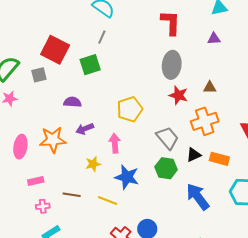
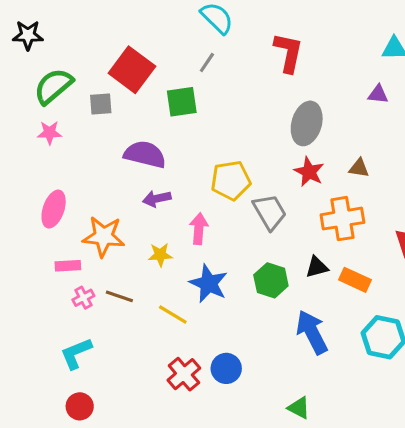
red L-shape: (171, 23) -> (288, 53), moved
purple semicircle: (72, 102) -> (145, 154), size x1.5
gray trapezoid: (167, 138) -> (270, 212), moved
orange star: (53, 140) -> (104, 236), moved
pink cross: (43, 206) -> (83, 298), moved, turned -32

